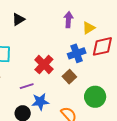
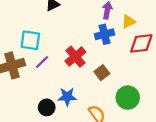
blue cross: (77, 53) -> (105, 34), moved
purple line: (27, 86) -> (42, 62), moved, turned -32

